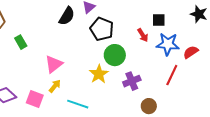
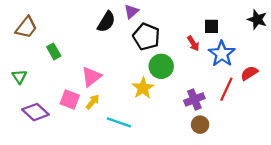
blue star: (168, 44) -> (222, 54), turned 30
red semicircle: (191, 52) -> (249, 73), moved
purple cross: (132, 81) -> (194, 99), moved
pink square: (35, 99) -> (70, 99), moved

